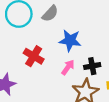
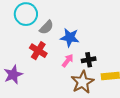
gray semicircle: (50, 14) -> (46, 27), moved

